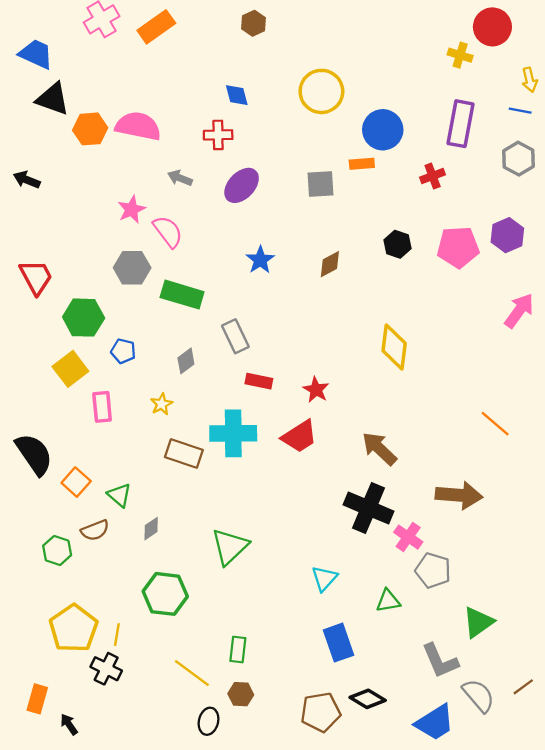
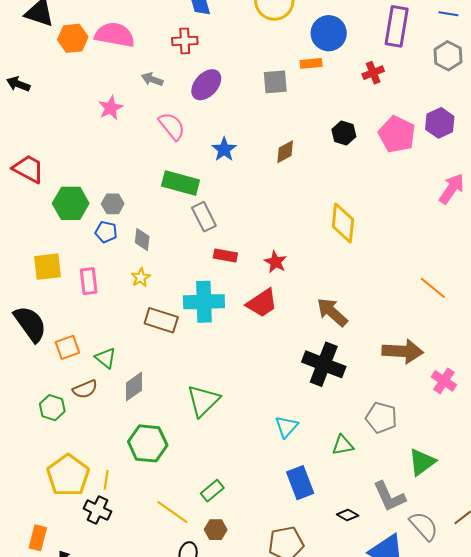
pink semicircle: (168, 232) -> (172, 126), moved
pink pentagon: (458, 247) -> (397, 134), turned 30
gray hexagon: (132, 268) -> (113, 204), moved, size x0.7
red trapezoid: (36, 277) -> (28, 169), turned -32
green rectangle: (182, 295) -> (180, 183), moved
gray diamond: (186, 361) -> (142, 239), moved, turned -45
yellow square: (70, 369) -> (48, 267), moved, turned 32
orange square: (76, 482) -> (67, 347), turned 30
gray diamond: (151, 529) -> (134, 387), size x1.4
pink cross: (408, 537) -> (444, 381), moved
green rectangle: (238, 650) -> (212, 491), turned 45
black diamond: (368, 699) -> (348, 515), moved, size x0.7

